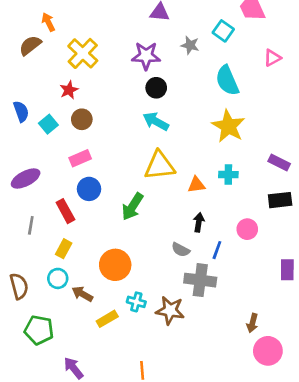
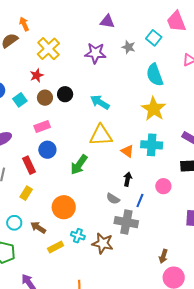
black circle: (156, 88) -> (65, 94), moved
cyan cross: (228, 175) -> (152, 145), size x1.5
orange triangle: (196, 185) -> (127, 151), turned 40
cyan circle: (58, 278) -> (14, 223), moved

